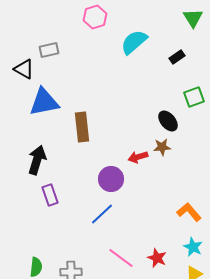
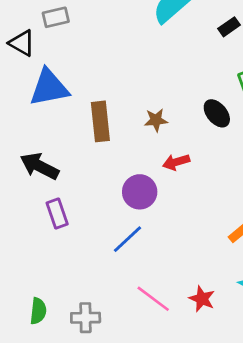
brown star: (162, 147) -> (156, 120), moved
black arrow: (37, 160) -> (40, 166), turned -80

